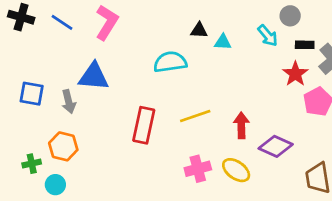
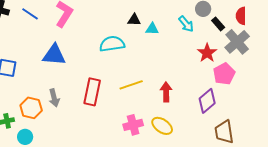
black rectangle: (305, 45) -> (218, 24), moved, turned 48
gray arrow: (69, 102) -> (54, 98), moved
purple diamond: (276, 146) -> (207, 101), moved, turned -65

